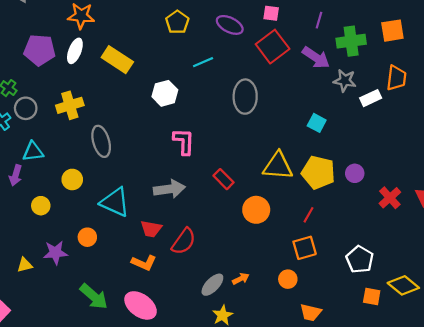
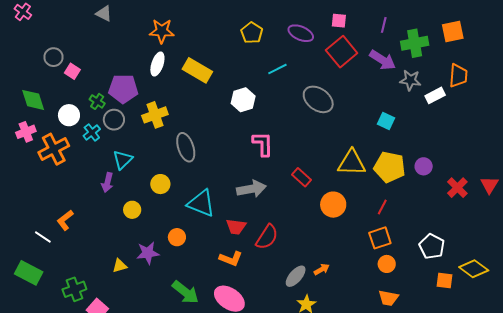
purple pentagon: (40, 50) -> (123, 89), moved
gray ellipse: (245, 97) -> (318, 99), turned -52
cyan triangle: (33, 152) -> (123, 160), turned -35
orange circle: (288, 279) -> (387, 264), moved

